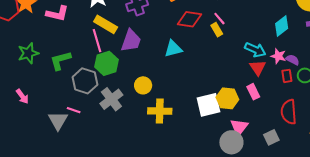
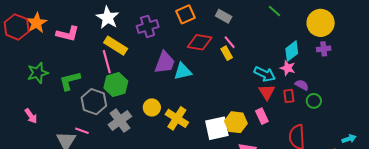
purple trapezoid: (131, 41) -> (165, 62), moved
pink star: (278, 56) -> (288, 68), moved
red rectangle: (287, 76) -> (289, 96), moved
yellow cross: (160, 111) -> (177, 118), moved, turned 30

